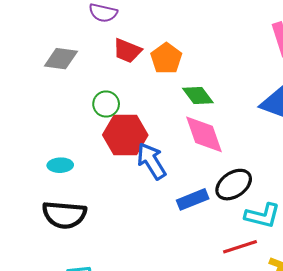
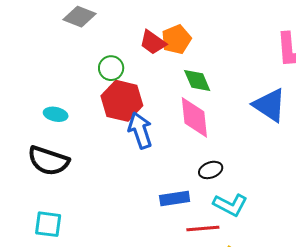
red trapezoid: (127, 51) -> (153, 42), moved
black ellipse: (234, 185) -> (211, 170), size x0.7
blue rectangle: (193, 199) -> (175, 199), moved

